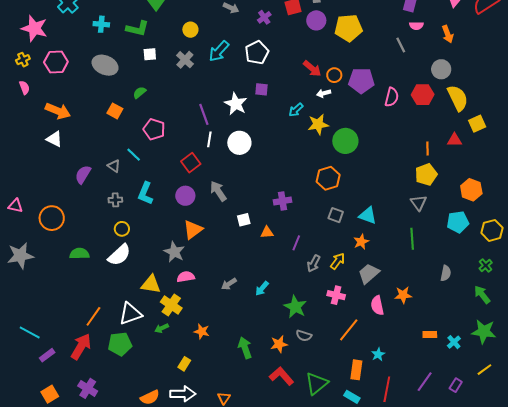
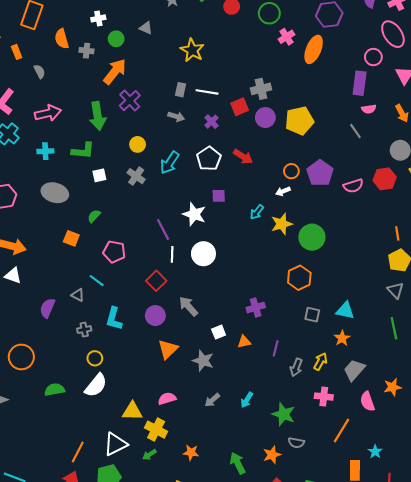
red arrow: (312, 69) -> (243, 157), moved
purple pentagon: (361, 81) -> (320, 173), turned -30
pink semicircle: (392, 97) -> (353, 186), turned 66
gray star: (174, 252) -> (203, 361), moved

